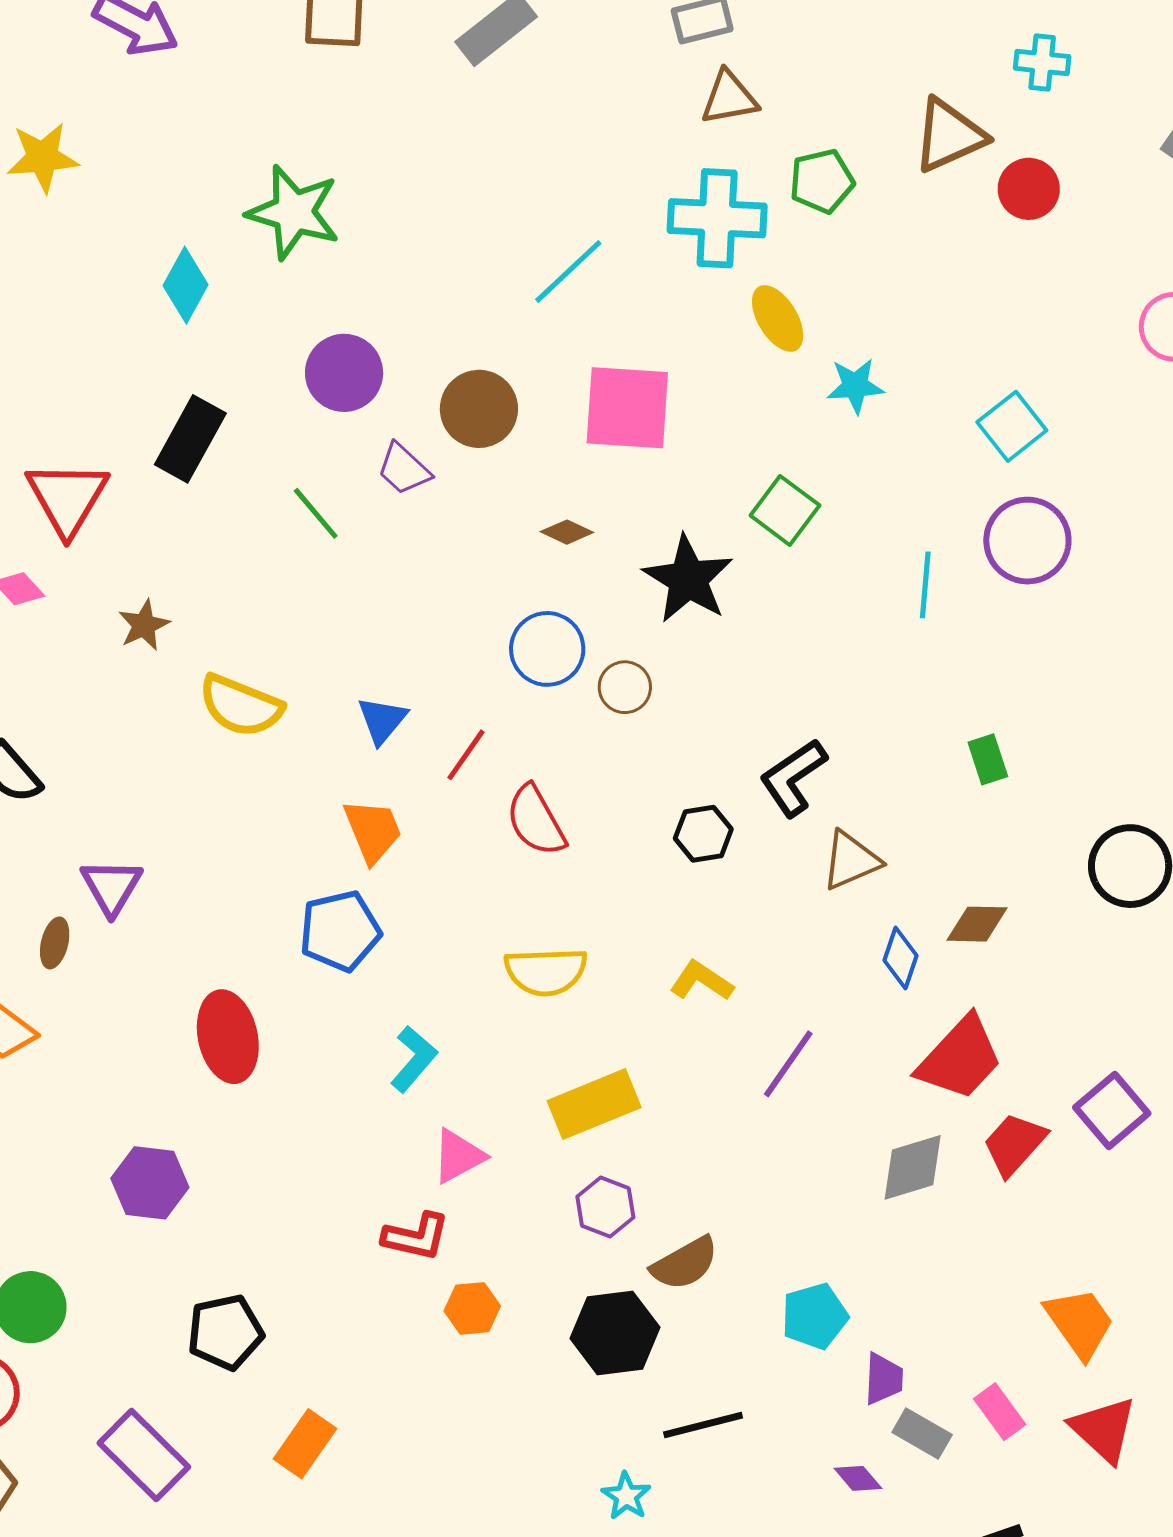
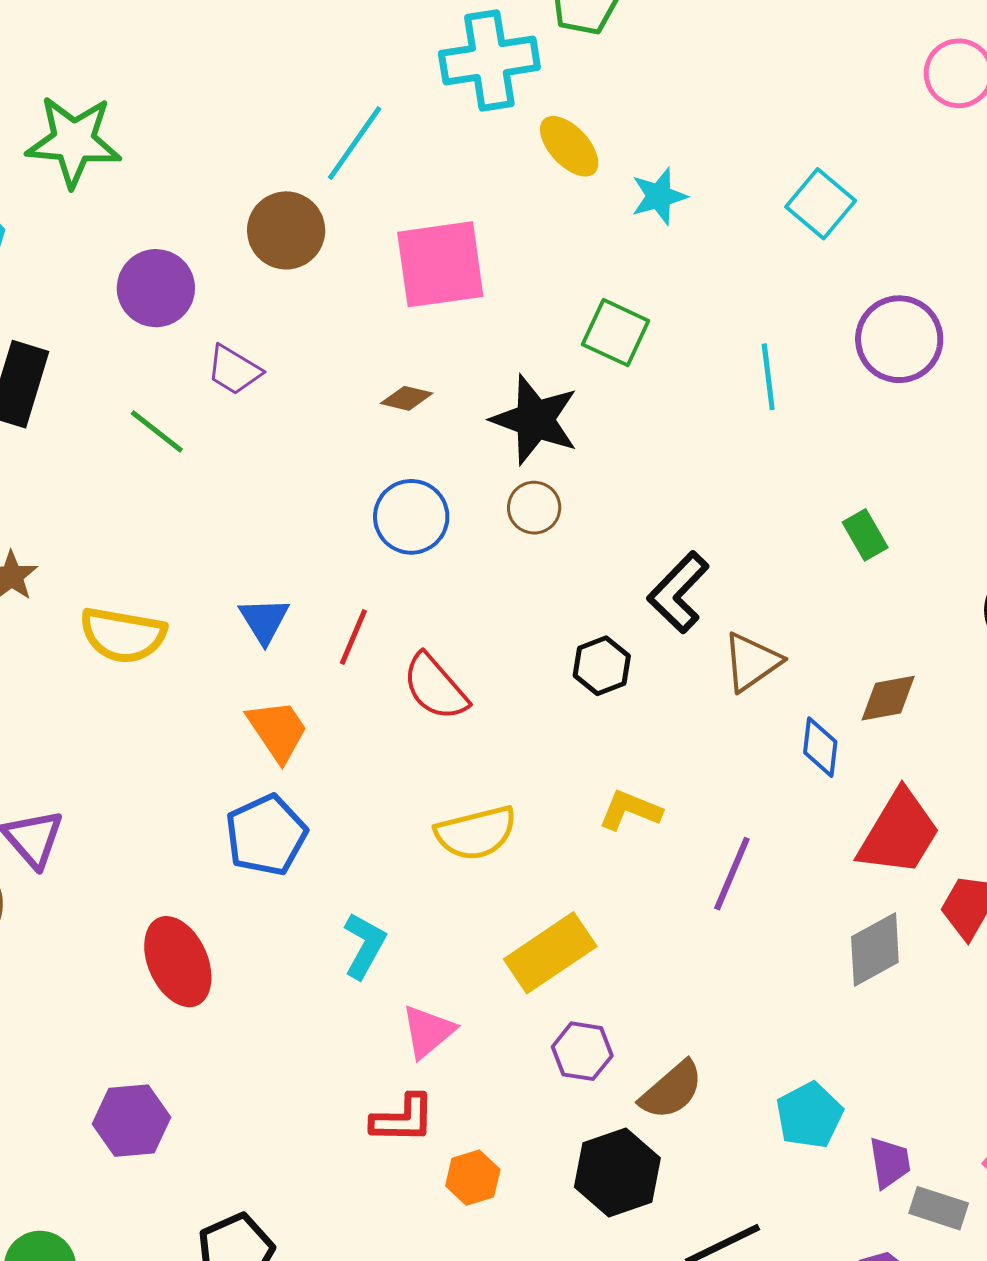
brown circle: (479, 409) -> (286, 230), moved
purple circle: (1027, 541) -> (899, 339), moved
brown circle: (625, 687) -> (534, 508), moved

